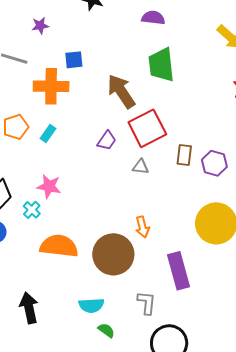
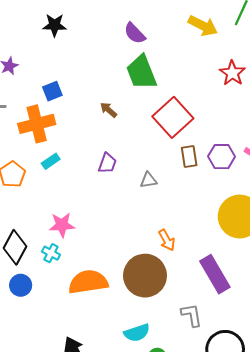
purple semicircle: (153, 18) -> (135, 33), moved, turned -125
brown arrow: (121, 91) -> (108, 110), size x0.5
red square: (147, 128) -> (173, 117), moved
cyan rectangle: (48, 133) -> (51, 161), moved, turned 36

